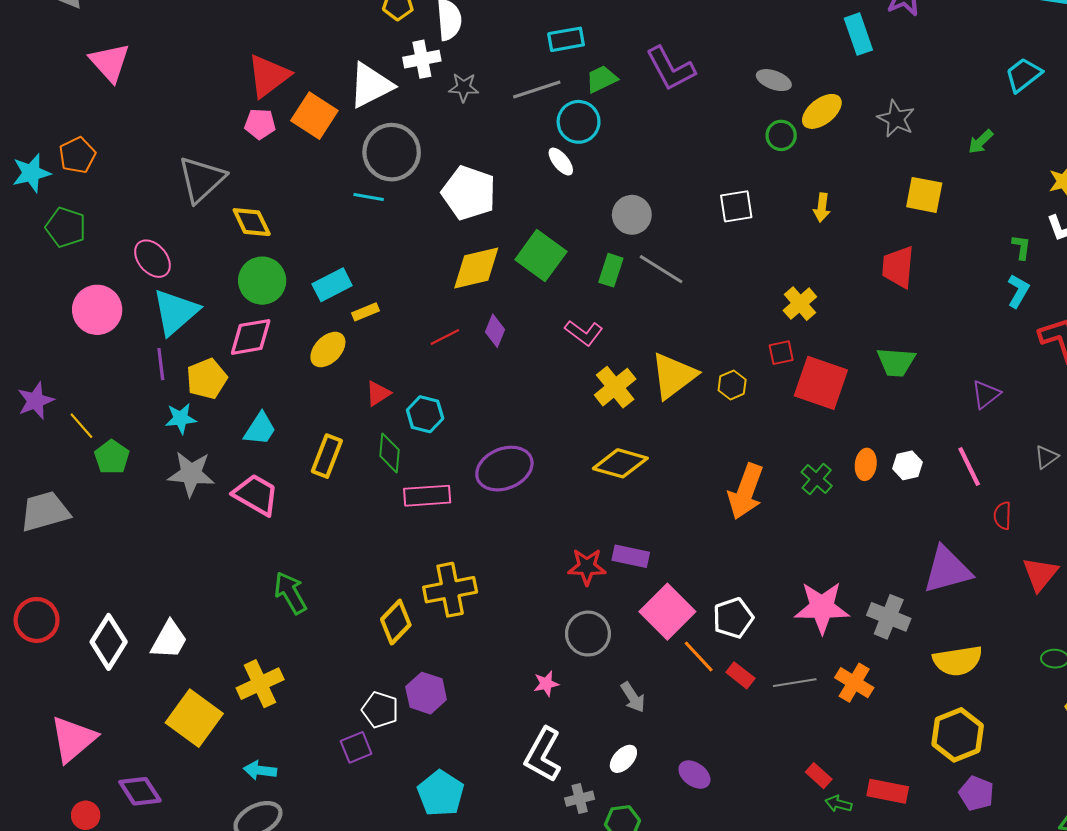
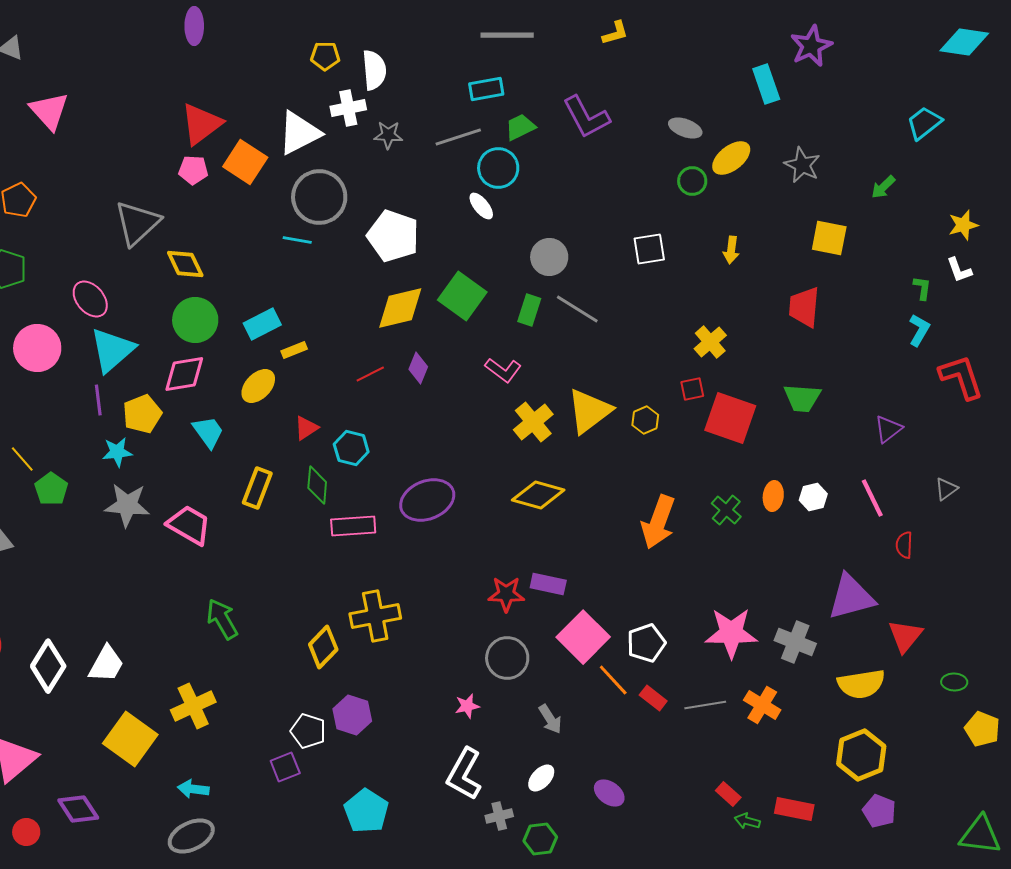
cyan trapezoid: (260, 429) -> (208, 432), moved, turned -69
red triangle: (1040, 574) -> (905, 636), moved

